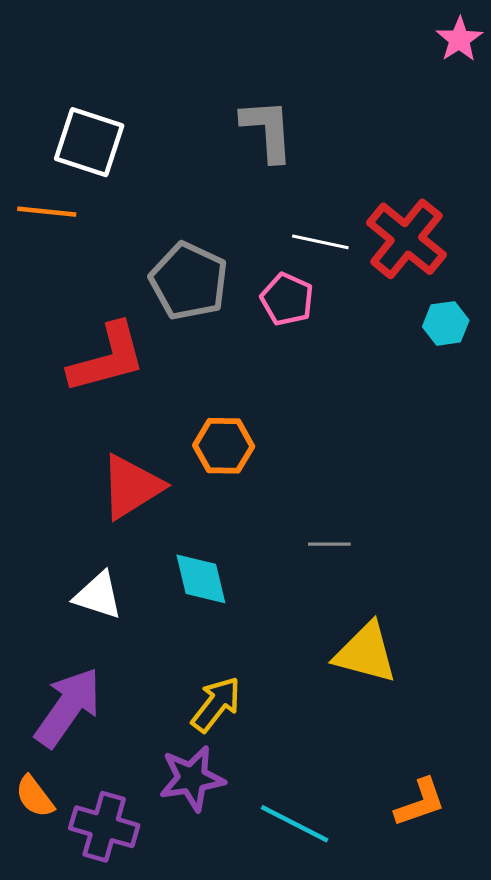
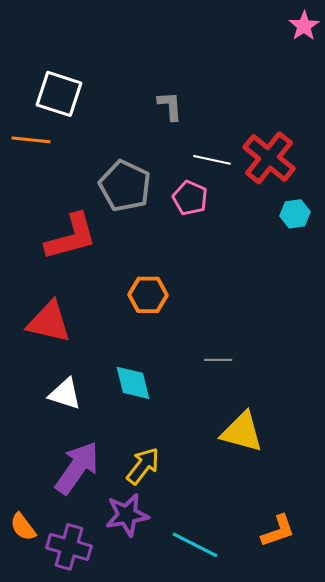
gray L-shape: (267, 130) -> (170, 106), moved, size x0.7
red triangle: (131, 487) -> (49, 322), moved, turned 45
purple arrow: (68, 707) -> (77, 468), moved

